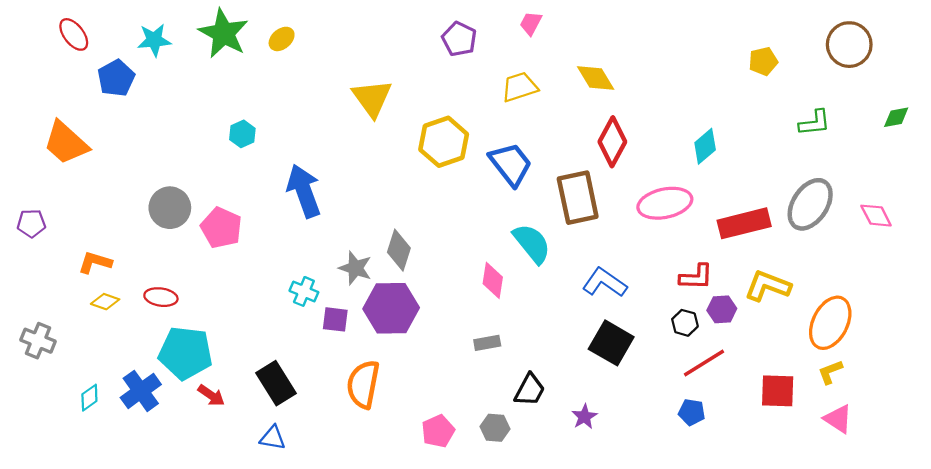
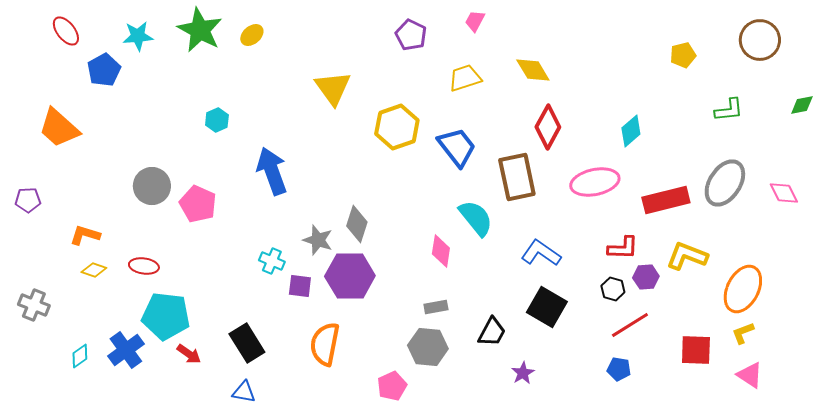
black trapezoid: (530, 390) -> (492, 332), moved
gray hexagon: (495, 428) -> (428, 347), moved, size x1.5

